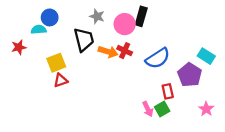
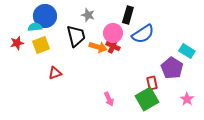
blue circle: (50, 17) -> (45, 16), size x1.5
pink circle: (125, 24) -> (113, 33), moved
blue semicircle: (158, 58) -> (143, 34), moved
yellow square: (56, 63) -> (41, 45), moved
pink arrow: (148, 109) -> (109, 99), moved
green square: (162, 109) -> (147, 99), size x1.6

